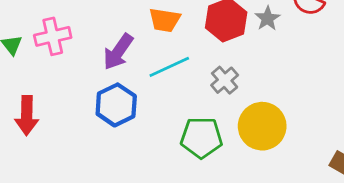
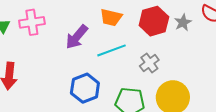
blue hexagon: (116, 105) -> (85, 88), moved

